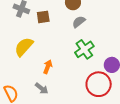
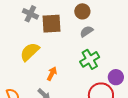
brown square: (43, 17) -> (51, 24), size x1.5

